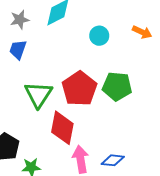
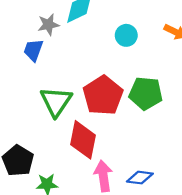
gray star: (20, 20) -> (48, 25), moved

